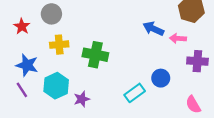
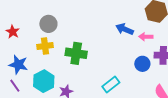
gray circle: (51, 14) -> (48, 24), moved
blue circle: (161, 78) -> (142, 64), moved

